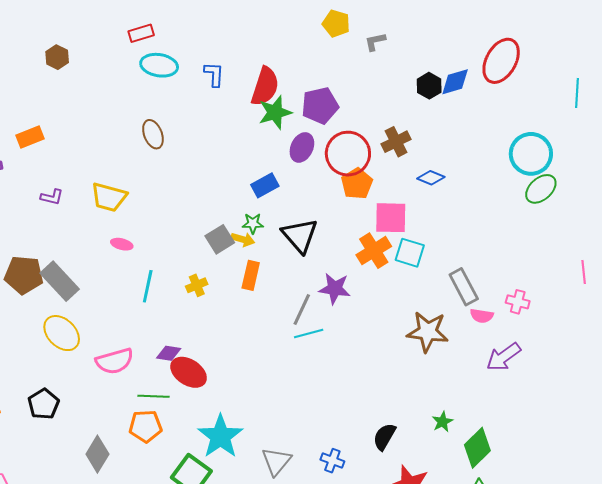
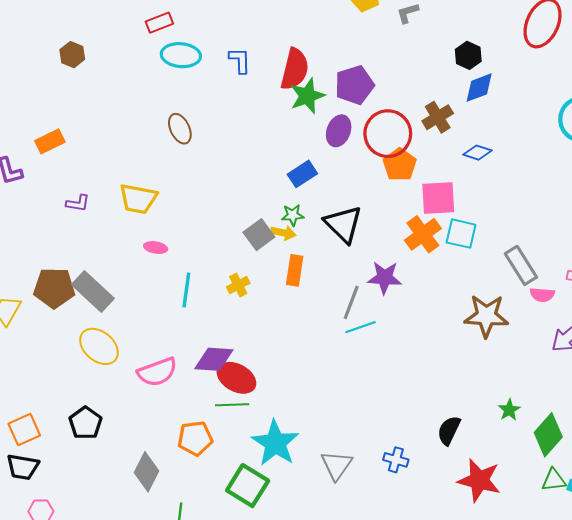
blue diamond: (455, 82) -> (479, 88), moved
purple diamond: (169, 353) -> (214, 359), size x1.5
green line: (154, 396) -> (232, 405), moved

